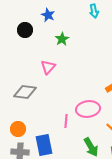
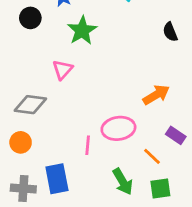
green star: (62, 39) -> (82, 31), size x1.5
orange circle: (18, 129) -> (21, 142), moved

